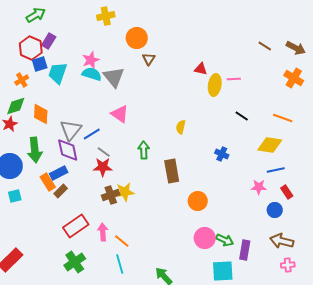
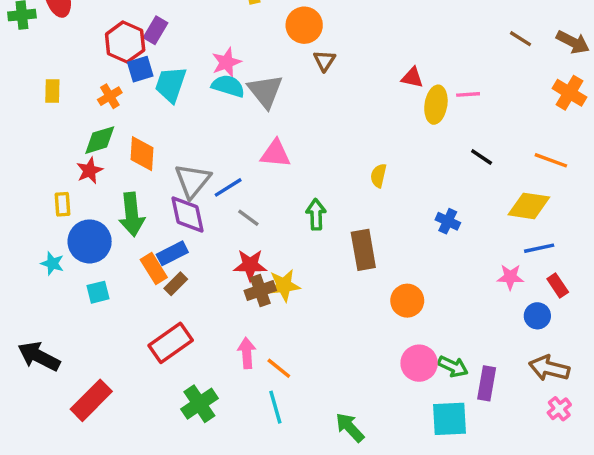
pink triangle: (120, 114) -> (275, 154), turned -30
red star: (103, 167) -> (250, 265), moved
red rectangle: (76, 226) -> (171, 343), moved
pink cross: (288, 265) -> (559, 409), turned -32

